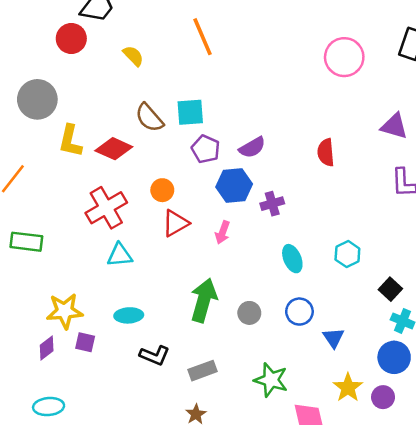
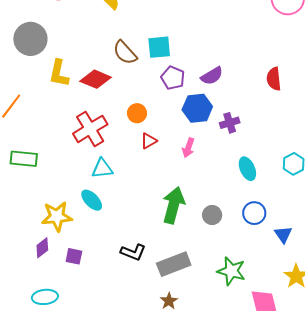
red triangle: (176, 223) -> (149, 141), size x0.7
cyan ellipse: (129, 315) -> (92, 200), moved, turned 50
purple square: (85, 342) -> (74, 256), moved
gray rectangle: (202, 371) -> (174, 264), size x1.4

